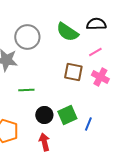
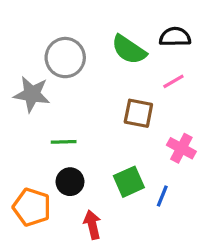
pink cross: (100, 77) -> (181, 148), moved
black circle: (44, 115) -> (70, 182), moved

